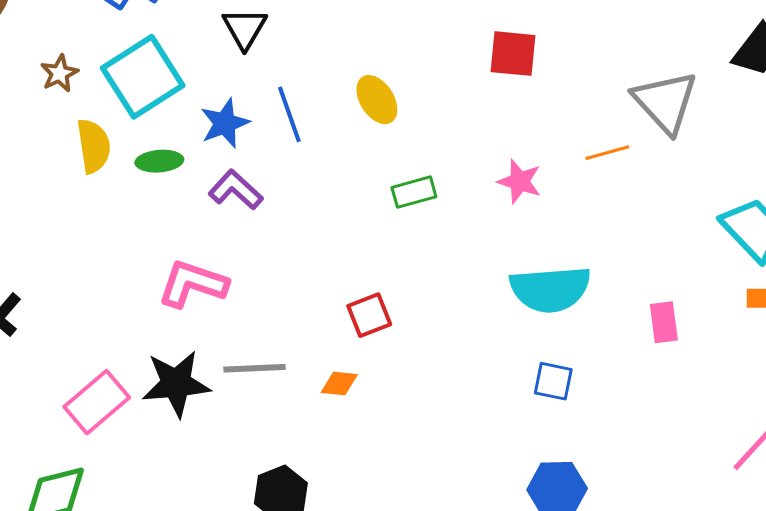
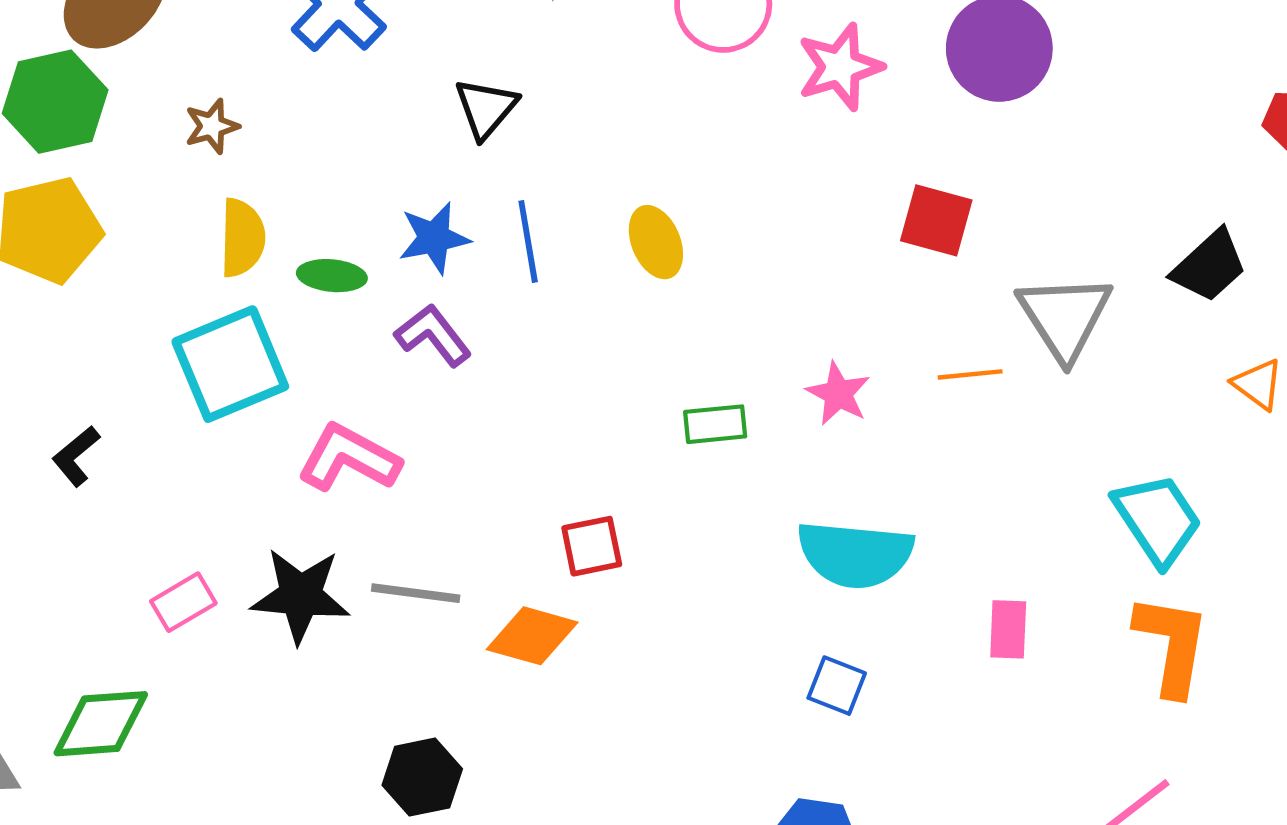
red square: (513, 54) -> (936, 220), moved
cyan square: (143, 77) -> (230, 364), moved
green rectangle: (414, 192) -> (715, 424), moved
orange diamond: (339, 383) -> (532, 636), size x1.6
pink rectangle: (97, 402) -> (183, 602), size x0.7

